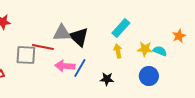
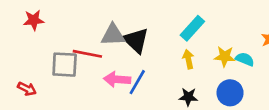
black star: (107, 79) -> (188, 97), moved

